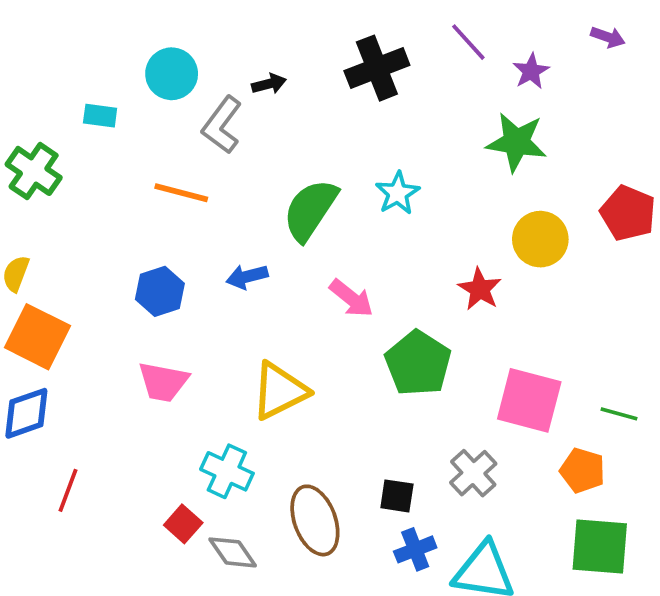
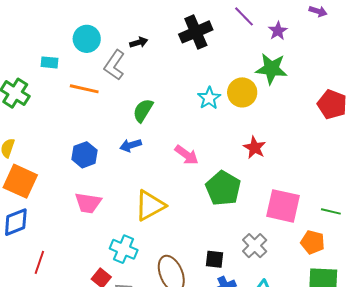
orange line: (181, 193) -> (84, 89), moved
green semicircle: (310, 210) -> (143, 110), moved, size x0.7
yellow circle: (540, 239) -> (242, 92), moved

